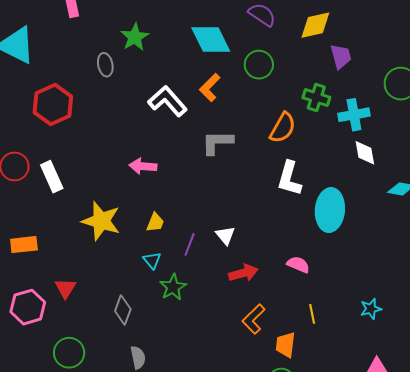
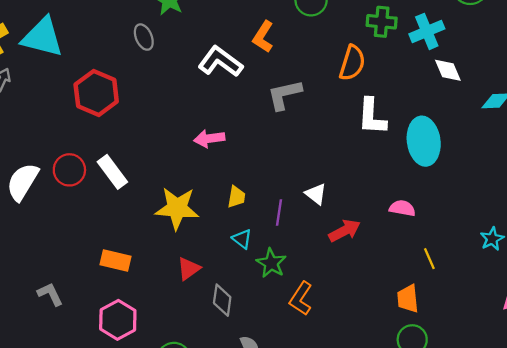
orange rectangle: (24, 245) -> (115, 261), moved, turned 32
red triangle: (65, 288) -> (189, 269), moved, turned 35
orange L-shape: (254, 319) -> (301, 299), moved

